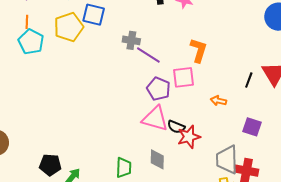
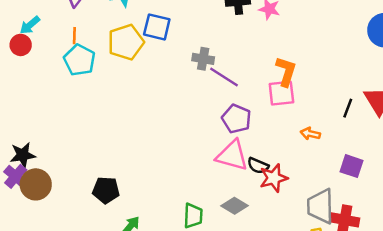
pink square: (183, 77) -> (281, 93), moved
gray diamond: (157, 159) -> (235, 206), turned -60
black pentagon: (50, 165) -> (106, 190), moved

